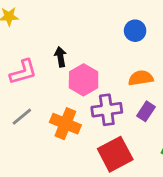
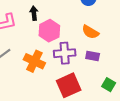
orange semicircle: (141, 78) -> (90, 32), turned -144
purple rectangle: (146, 111) -> (93, 56), turned 64

